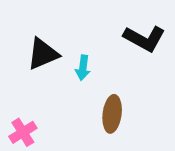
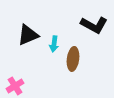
brown ellipse: (112, 114) -> (73, 59), moved

